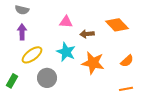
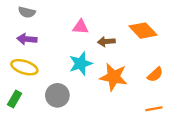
purple arrow: (22, 32) -> (27, 39), turned -84
cyan star: (66, 52) -> (81, 64), turned 30
yellow ellipse: (32, 55) -> (24, 67), moved, turned 55

